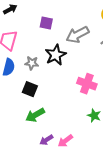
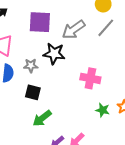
purple square: (46, 23) -> (40, 22), size x1.6
black star: (56, 55) -> (54, 54), turned -30

